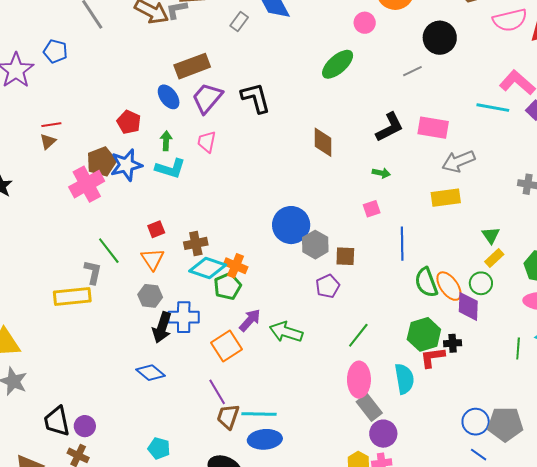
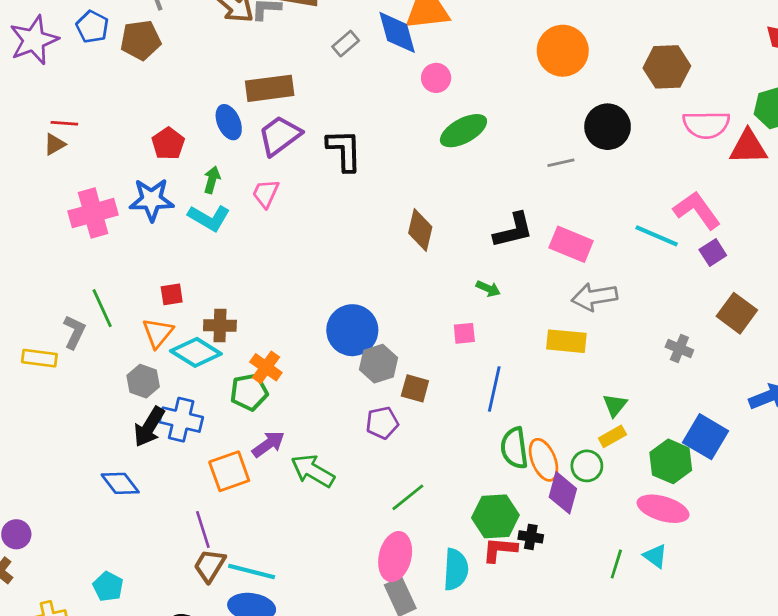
pink circle: (365, 23) -> (436, 78), moved
brown pentagon: (101, 162) -> (141, 40), moved
cyan diamond: (208, 268) -> (196, 352), moved
yellow rectangle: (72, 297) -> (39, 358), size x0.7

